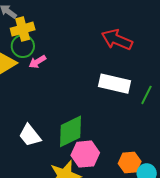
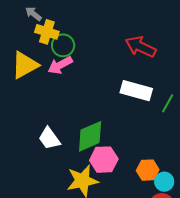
yellow cross: (23, 29) -> (47, 32), turned 30
green circle: (23, 46) -> (63, 45), moved
pink arrow: (37, 62) -> (60, 65), size x1.4

